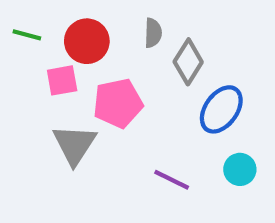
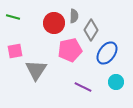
red circle: (87, 41) -> (54, 23), moved
pink square: (62, 80) -> (15, 51), moved
pink pentagon: (118, 103) -> (70, 50), moved

